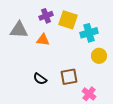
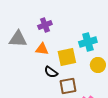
yellow square: (68, 20) -> (67, 57), moved, turned -30
black semicircle: (40, 79) -> (51, 72), moved

